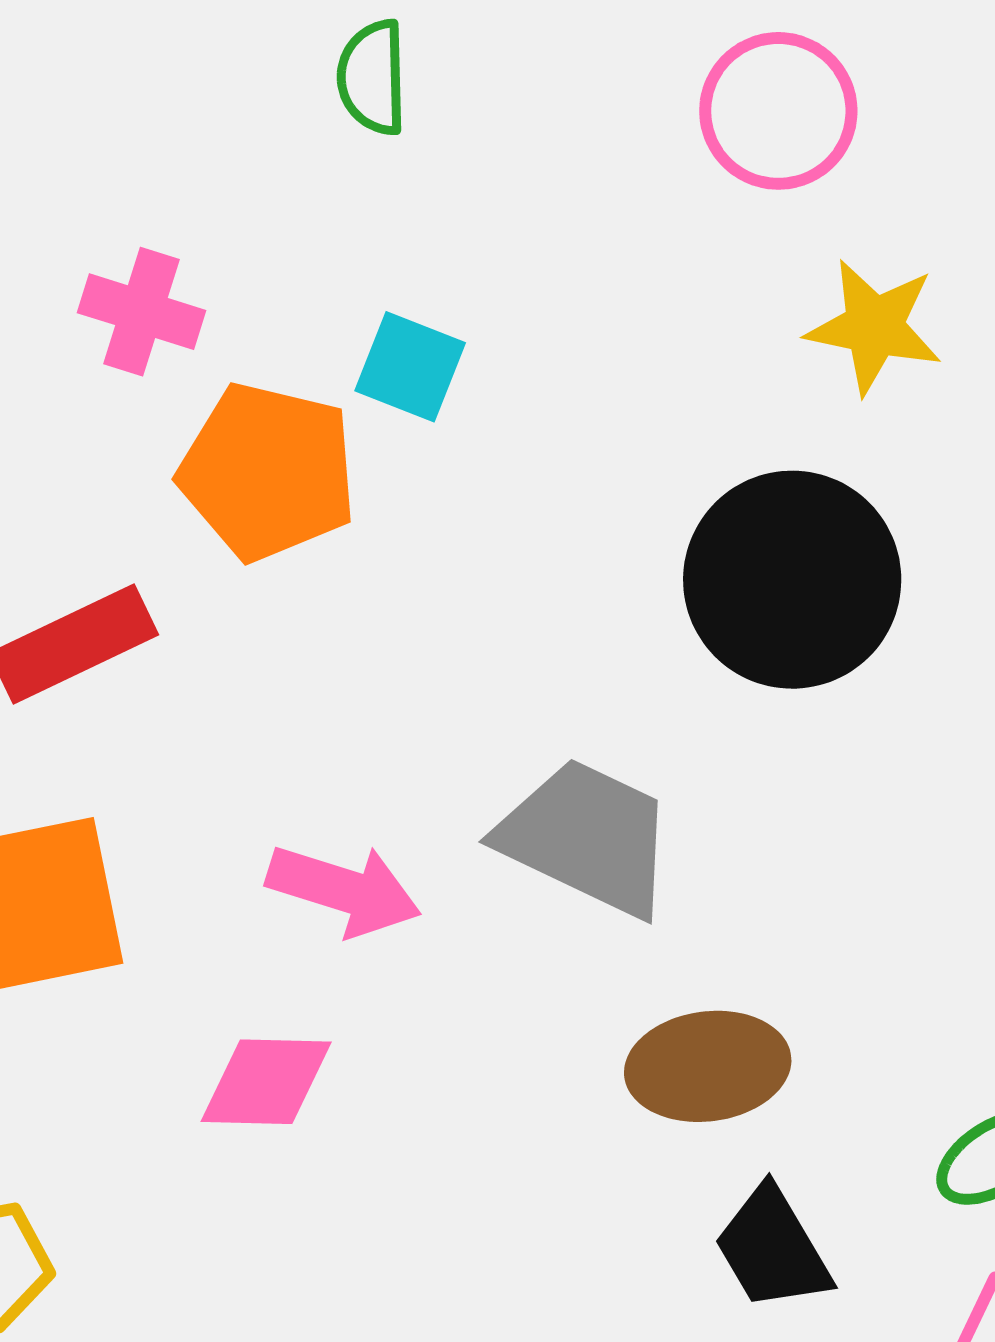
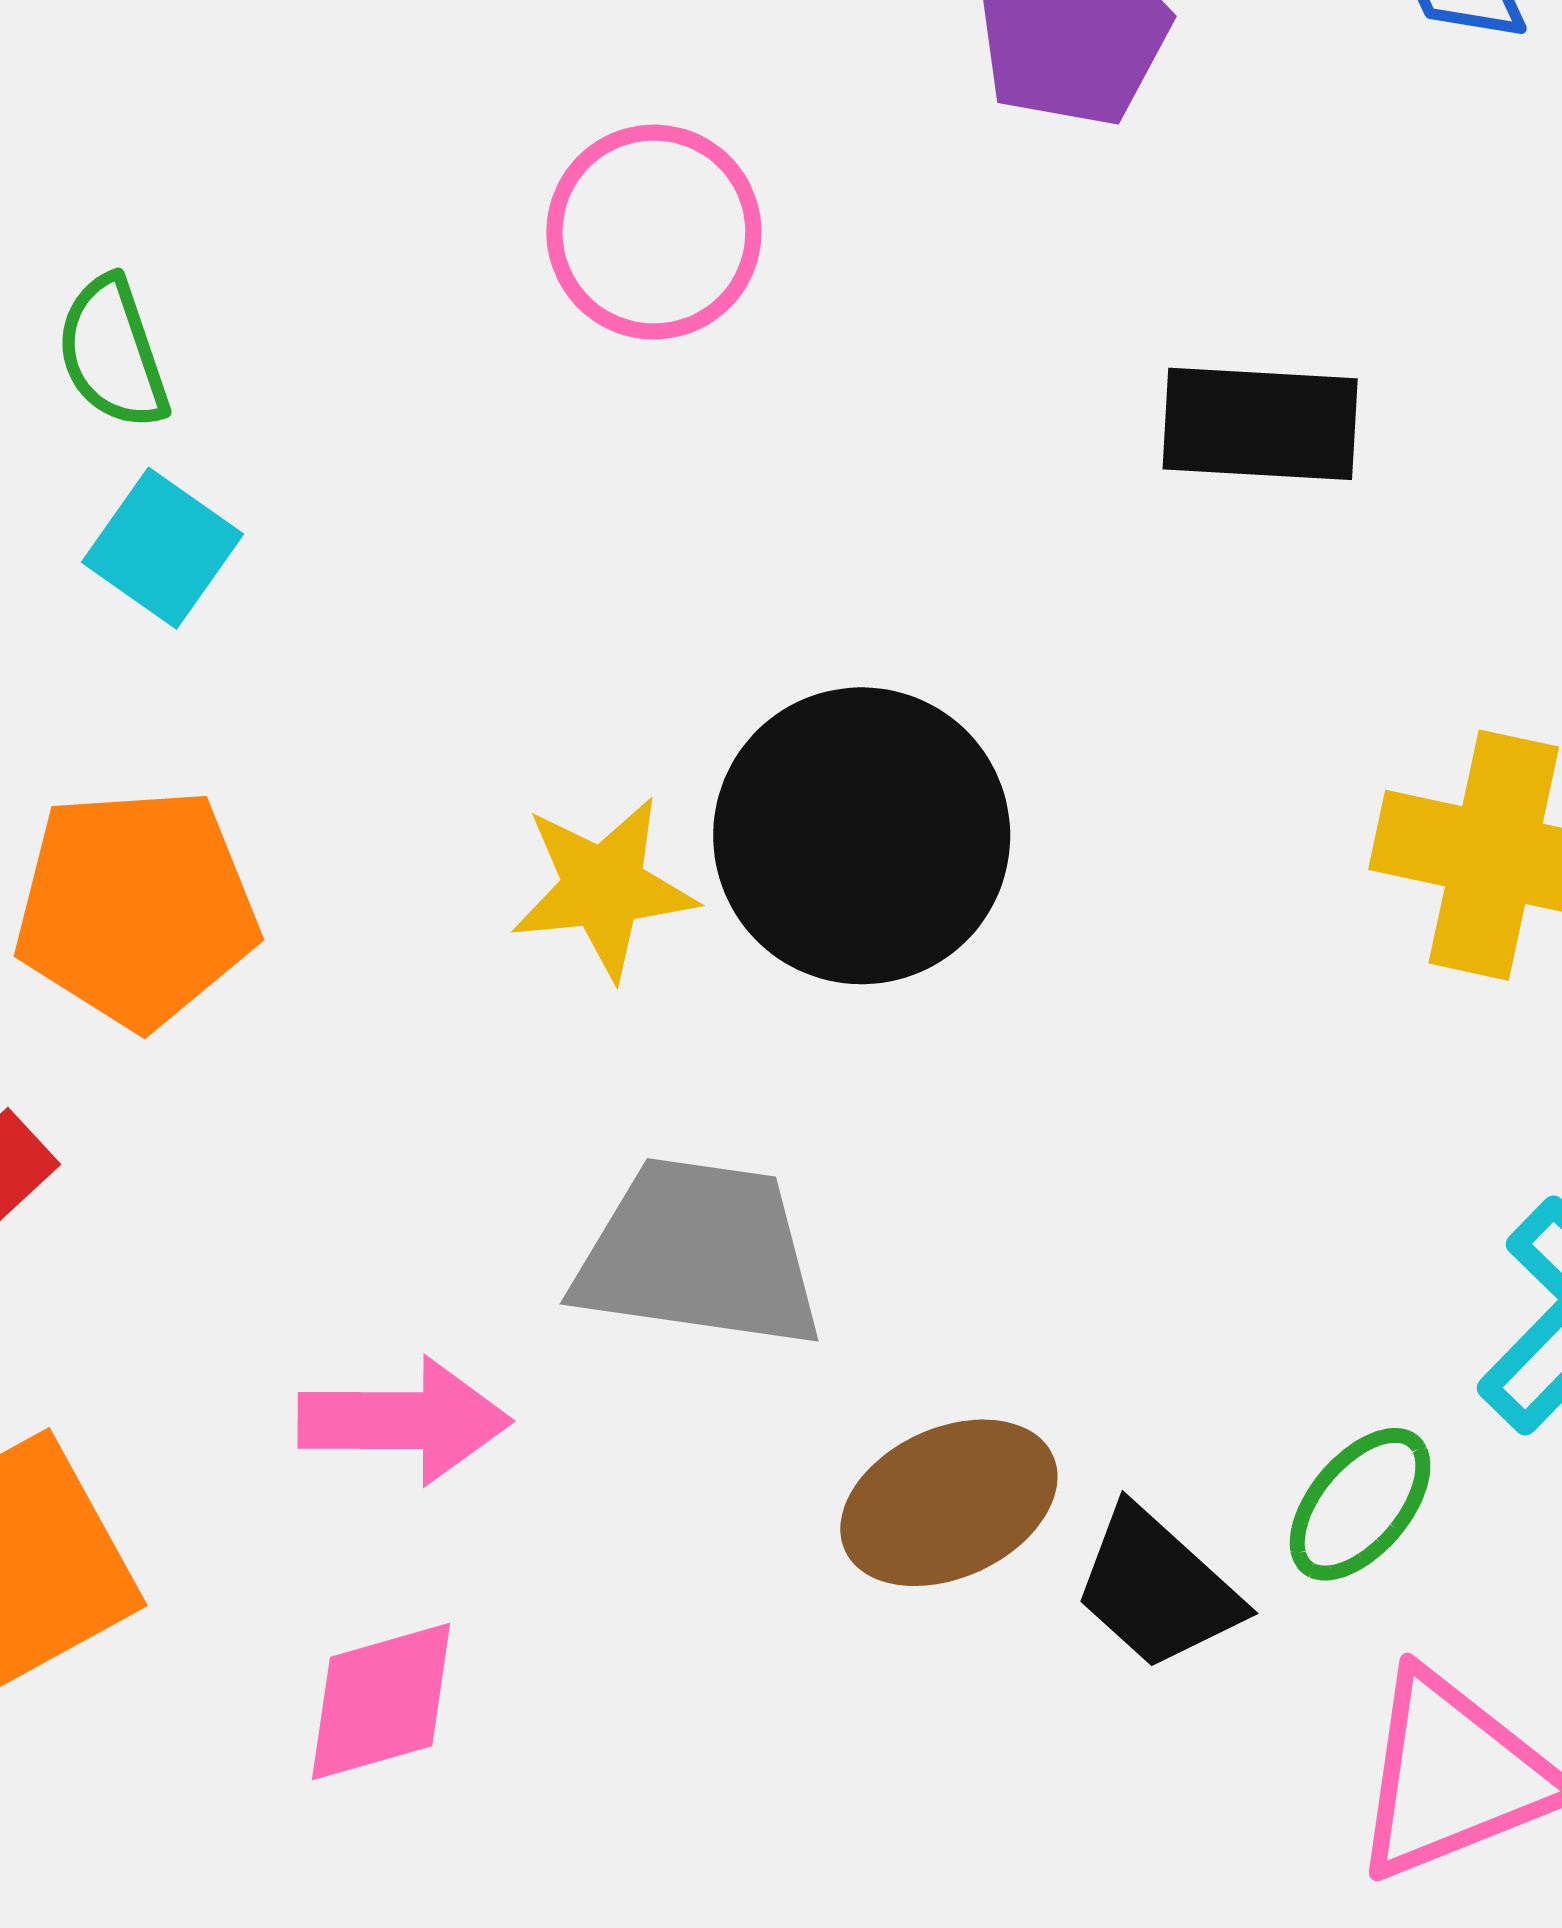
yellow star: (874, 327) -> (604, 888), moved
cyan square: (410, 367) -> (163, 548), moved, turned 31
black trapezoid: (773, 1249) -> (1157, 1588), moved

